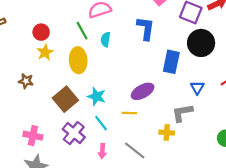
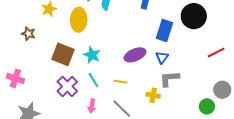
blue triangle: (197, 88) -> (162, 57), moved
brown square: (65, 99) -> (63, 54), turned -35
yellow line: (129, 113) -> (120, 82), moved
pink cross: (33, 136) -> (15, 78), moved

